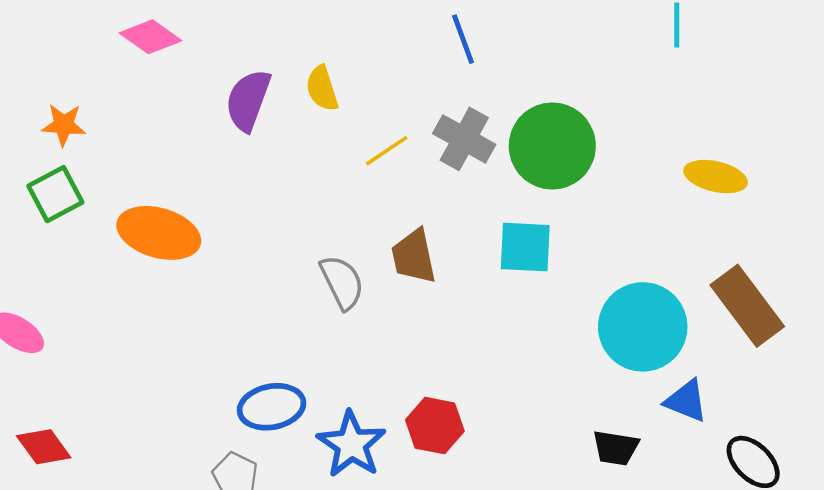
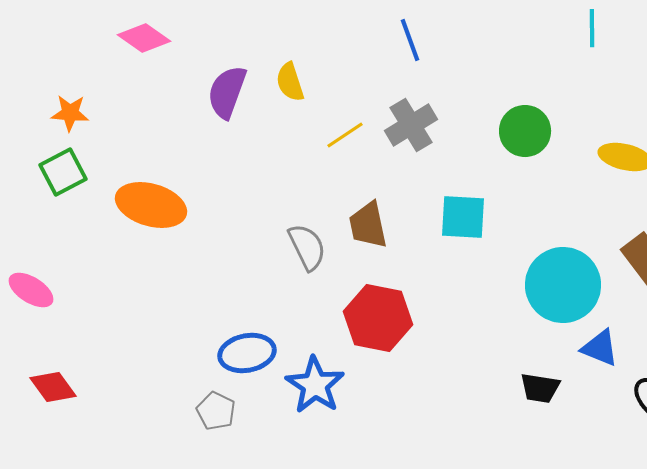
gray cross: (464, 139) -> (411, 125), turned 30
green circle: (552, 146) -> (525, 131), moved, size x0.7
red hexagon: (435, 426) -> (378, 318), moved, size x1.4

